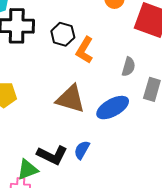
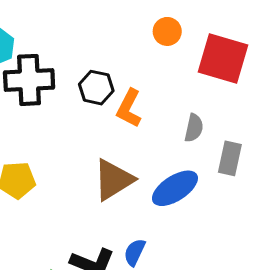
brown triangle: (71, 99) -> (113, 180), turned -44

